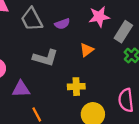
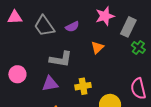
yellow cross: (76, 87) -> (83, 86), moved
purple triangle: (21, 89) -> (50, 84), moved

